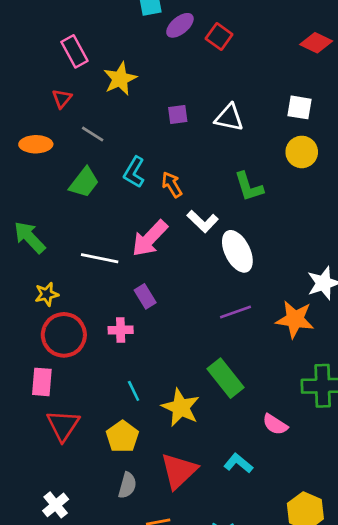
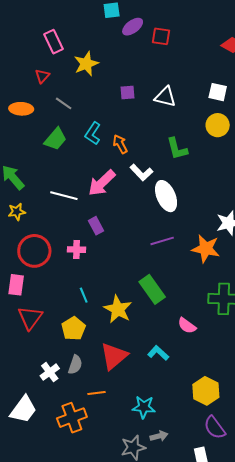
red square: (219, 36) -> (161, 36), turned -30
yellow star: (47, 294) -> (17, 212), moved
white cross: (56, 505) -> (50, 372), moved

